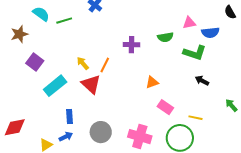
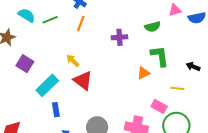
green L-shape: (195, 53) -> (160, 56), moved, turned -110
orange line: (105, 65) -> (81, 23), moved
pink rectangle: (165, 107) -> (159, 106), moved
blue rectangle: (69, 116) -> (56, 110), moved
yellow line: (196, 118) -> (177, 88), moved

